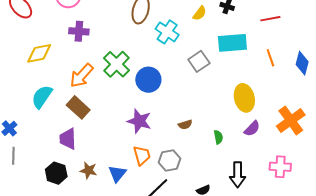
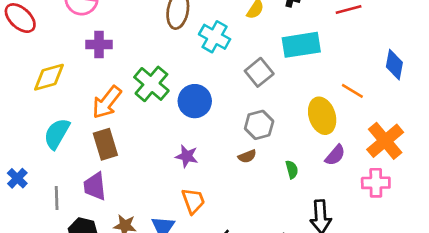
orange line: (270, 58) -> (352, 91), moved, turned -36
brown rectangle: (78, 107) -> (105, 144), turned 35
purple star: (139, 121) -> (187, 156), size x0.7
gray line: (13, 156) -> (57, 198), moved
gray hexagon: (169, 160) -> (259, 125), moved
pink cross: (280, 167) -> (376, 183), moved

